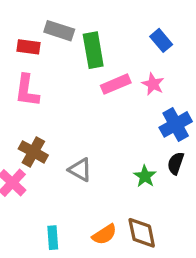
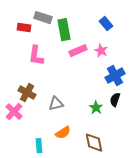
pink L-shape: (27, 91) -> (36, 56), moved
gray triangle: (80, 170) -> (56, 104), turned -42
orange semicircle: (104, 234) -> (63, 133), moved

